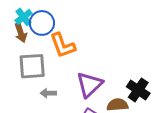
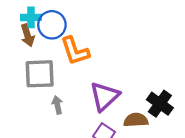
cyan cross: (23, 17) -> (31, 17), turned 36
gray arrow: (48, 93) -> (57, 105), turned 77

